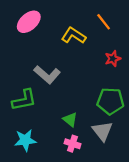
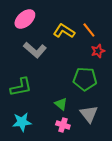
orange line: (104, 22) -> (89, 30), moved
gray L-shape: (47, 75) -> (35, 50), moved
green pentagon: (110, 101) -> (85, 79), moved

